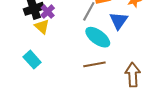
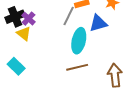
blue triangle: (119, 21) -> (98, 23), turned 42
cyan ellipse: (98, 37) -> (79, 41), turned 70

